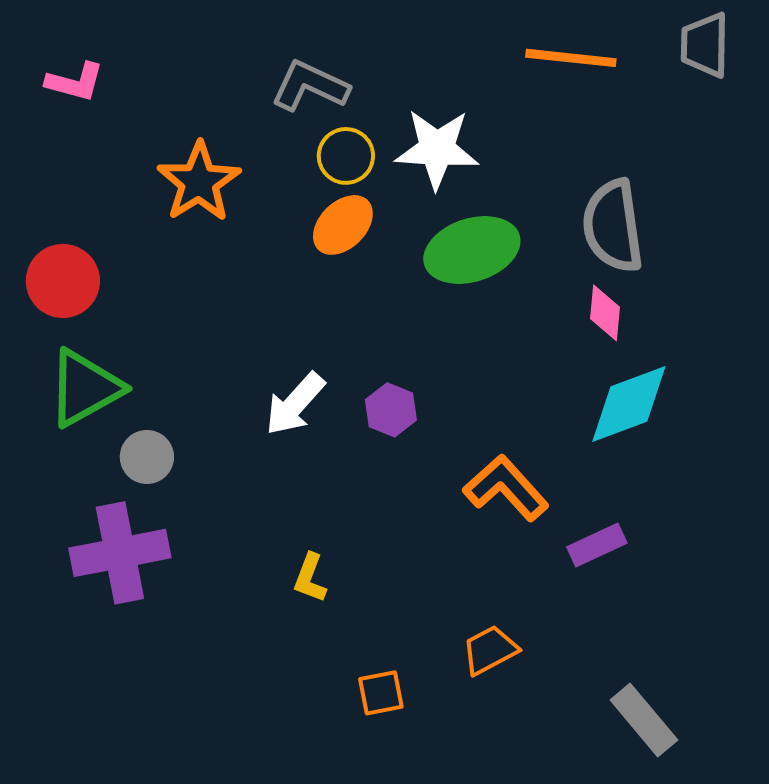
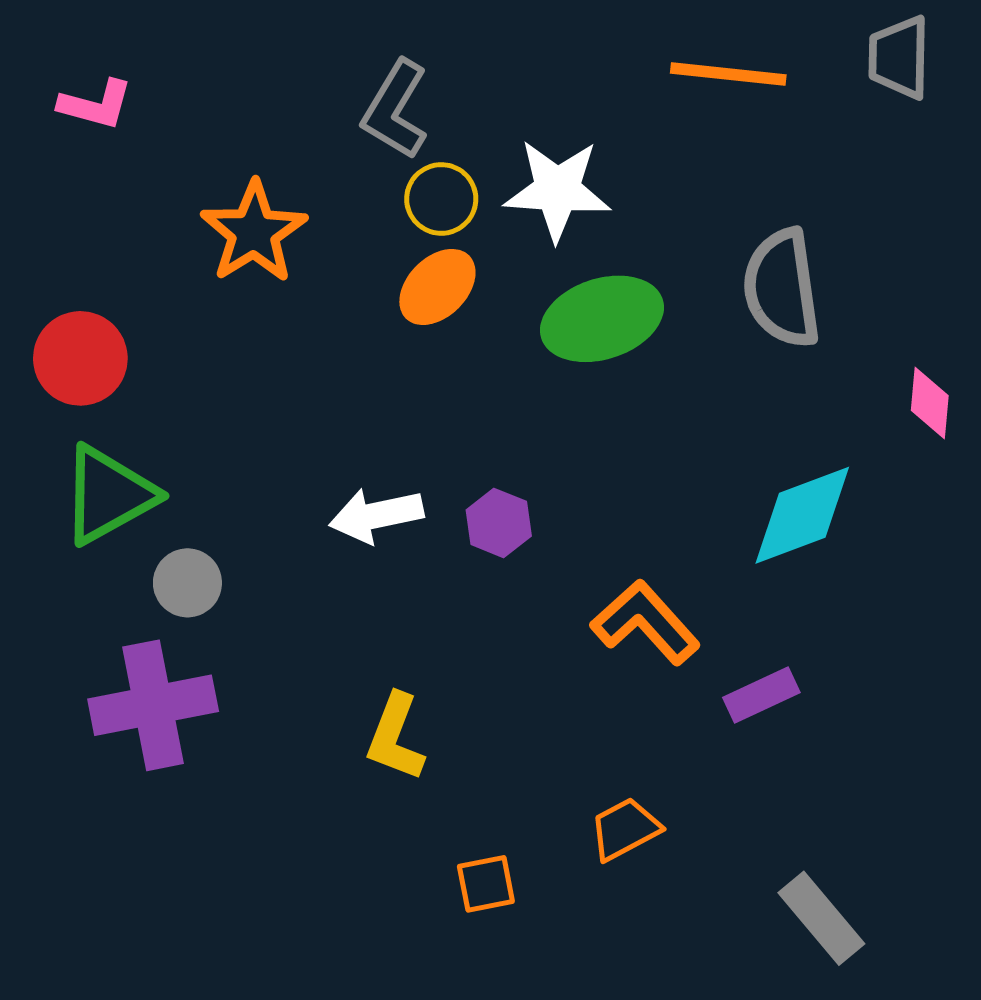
gray L-shape: (310, 86) -> (395, 110), turned -84
pink diamond: (605, 313) -> (930, 403), moved
white arrow: (295, 404) -> (376, 515), turned 36
yellow L-shape: (310, 578) -> (395, 737), size x1.4

